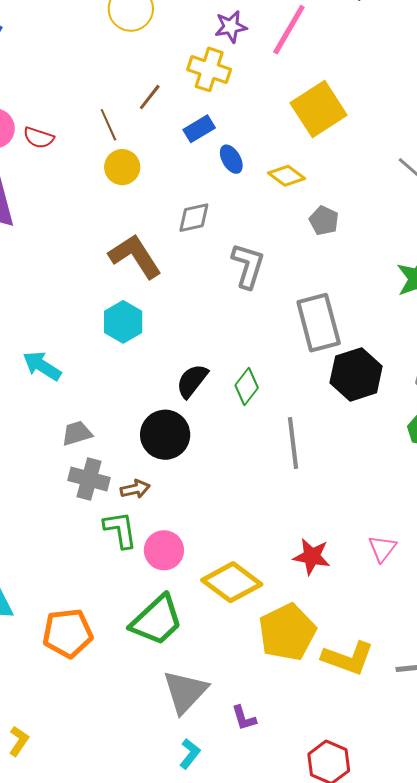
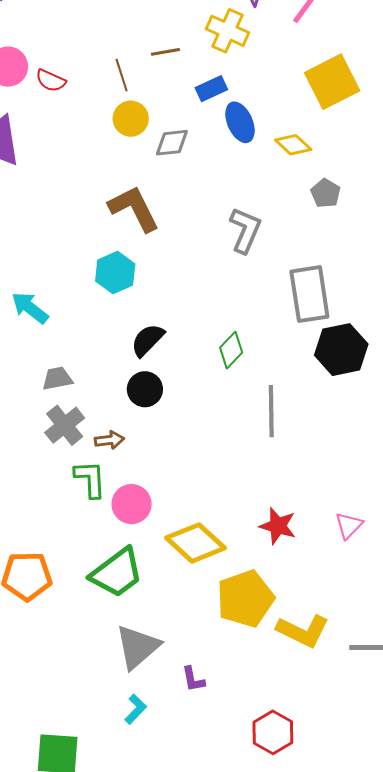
brown line: (150, 97) -> (165, 52), turned 36
blue ellipse: (231, 159) -> (240, 122), size x1.4
gray diamond: (194, 218) -> (172, 143), moved
black semicircle: (192, 381) -> (148, 340), moved
black circle: (165, 435) -> (145, 389), size x0.7
gray cross: (89, 479) -> (65, 425), turned 30

